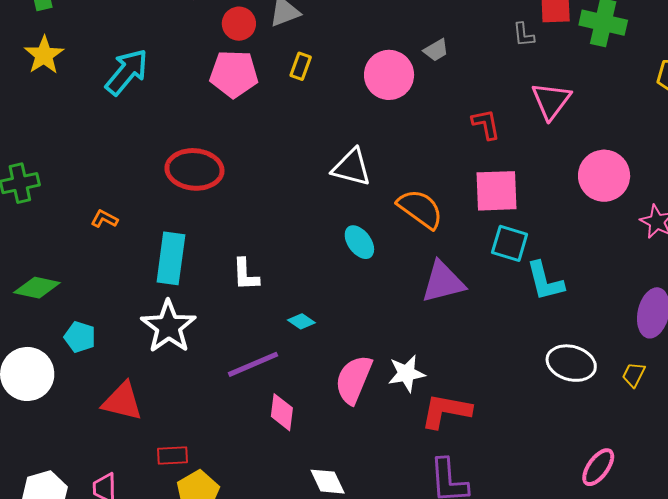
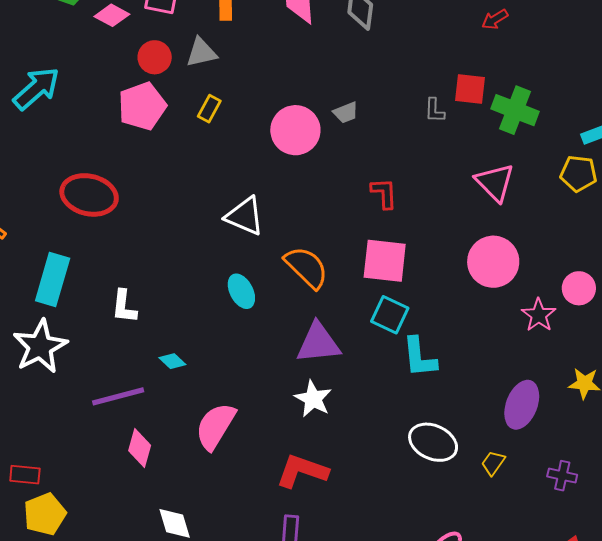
pink pentagon: (234, 74) -> (142, 106), turned -30
pink triangle: (551, 101) -> (495, 182), moved, turned -30
white star: (406, 373) -> (313, 399), moved, turned 30

